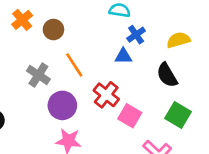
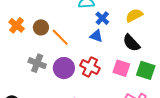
blue triangle: (123, 56) -> (96, 36), turned 32
orange line: (74, 65) -> (60, 37), moved
purple circle: (62, 105) -> (64, 68), moved
pink square: (130, 116) -> (121, 68), moved

